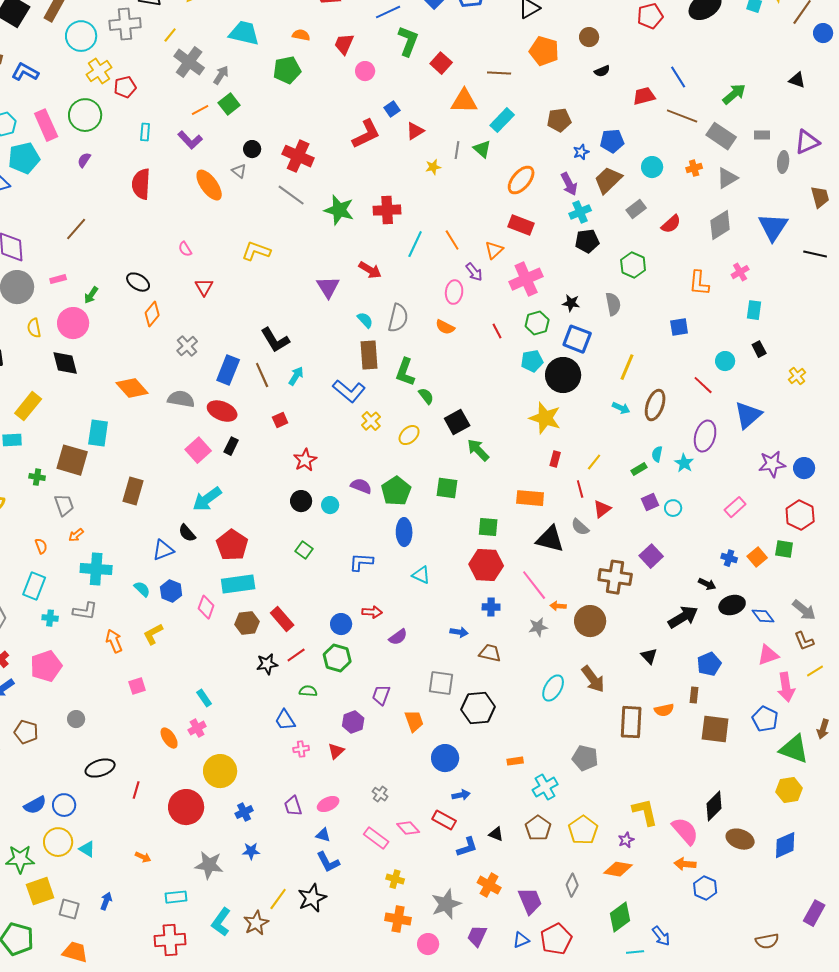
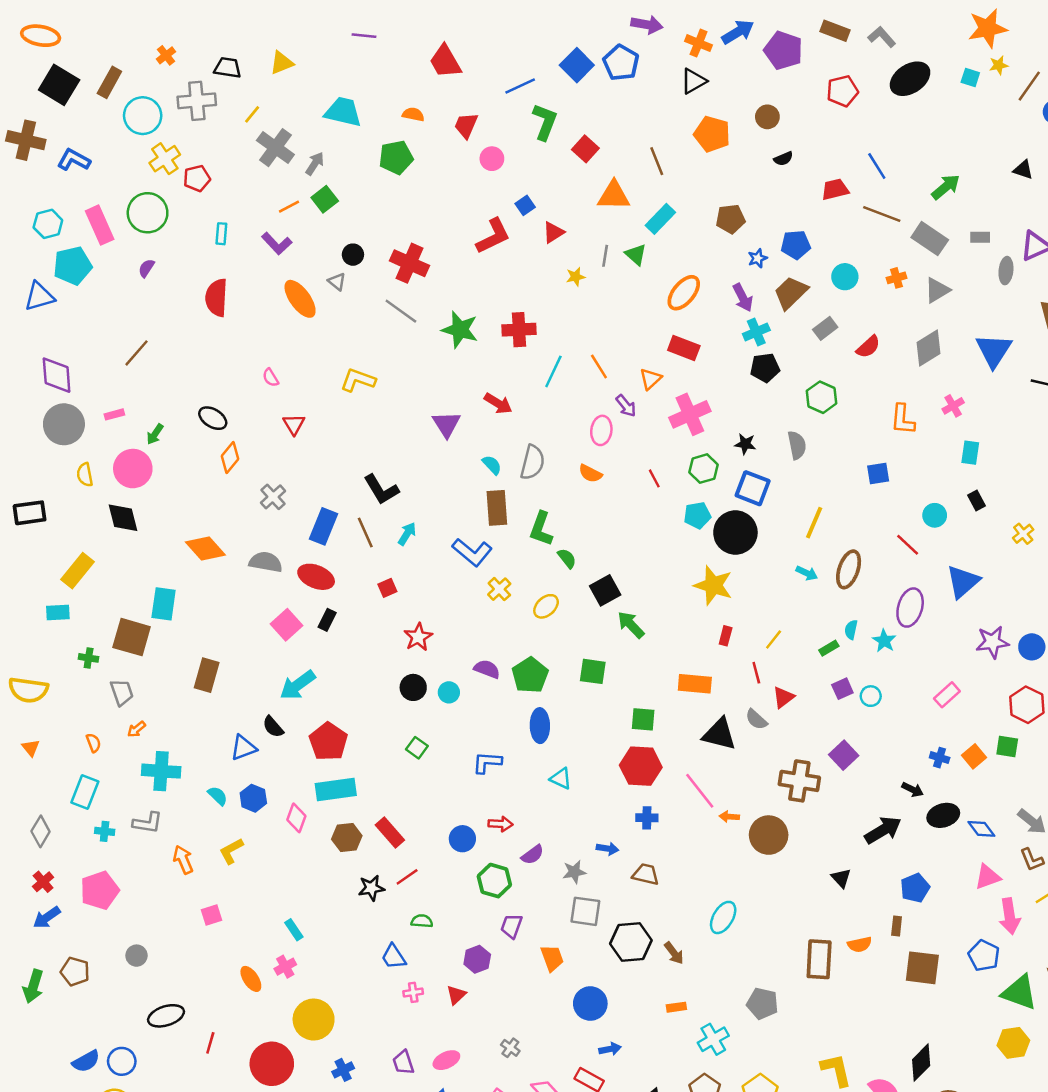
brown line: (499, 73) -> (657, 161), turned 65
gray star: (538, 627) -> (574, 872), moved
green hexagon: (337, 658) -> (494, 881), moved
brown arrow: (593, 679) -> (674, 953), moved, size x0.7

